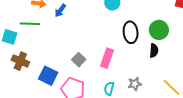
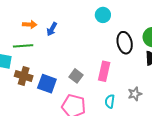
brown cross: (20, 61) -> (24, 76), moved
blue square: (48, 76) -> (47, 84), moved

